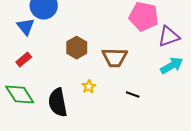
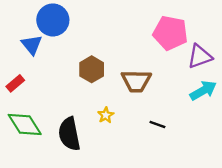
red rectangle: (24, 60) -> (15, 83), moved

